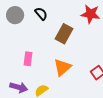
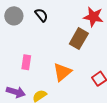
brown rectangle: (64, 34) -> (79, 39), moved

